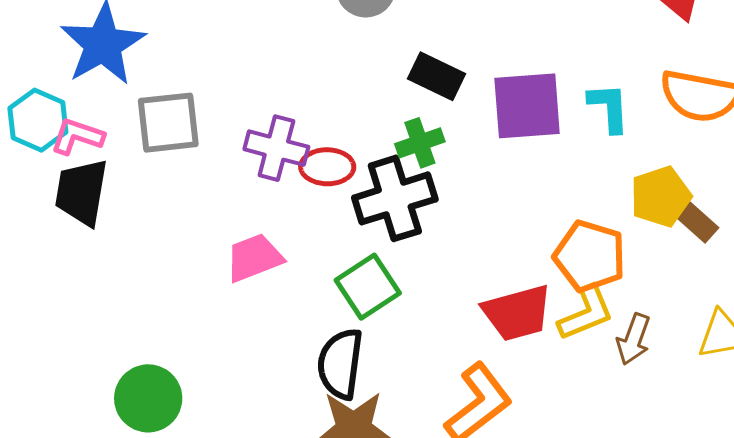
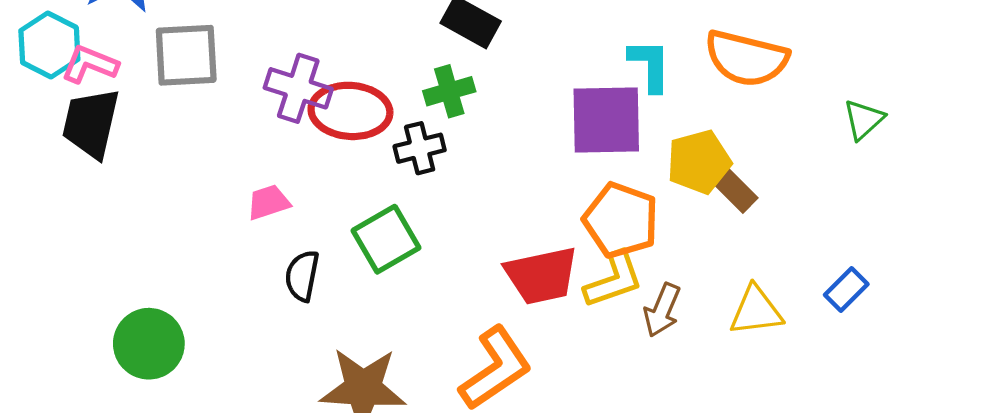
purple square: (527, 106) -> (606, 120), moved
red ellipse: (327, 167) -> (350, 111), size x1.4
black cross: (395, 198) -> (420, 148), size x0.6
pink trapezoid: (254, 258) -> (268, 202), size x0.7
black semicircle: (340, 364) -> (302, 276), moved, size x0.7

